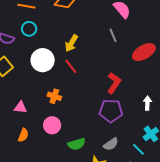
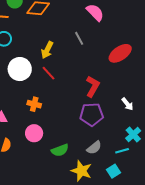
gray line: (113, 35) -> (79, 38), moved
white arrow: (147, 103) -> (127, 104), turned 144
cyan line: (138, 149) -> (122, 151), turned -56

